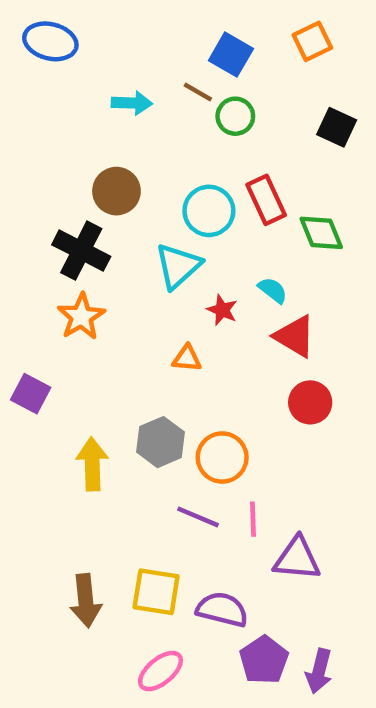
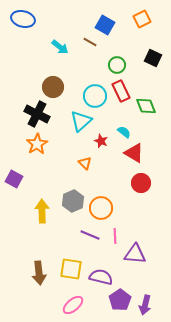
cyan arrow: (132, 103) -> (60, 47), turned 36
green circle: (235, 116) -> (117, 65), moved
orange triangle: (187, 358) -> (85, 163), turned 40

